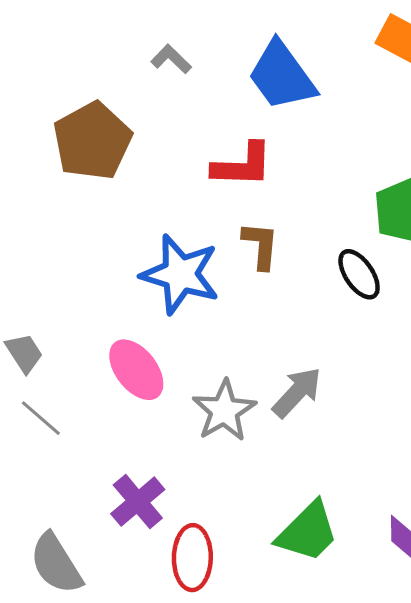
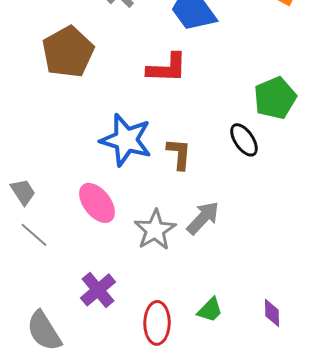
brown L-shape: (261, 245) -> (179, 154), moved
green trapezoid: (308, 532) -> (210, 310), size x0.6
red ellipse: (192, 558) -> (157, 323), moved

